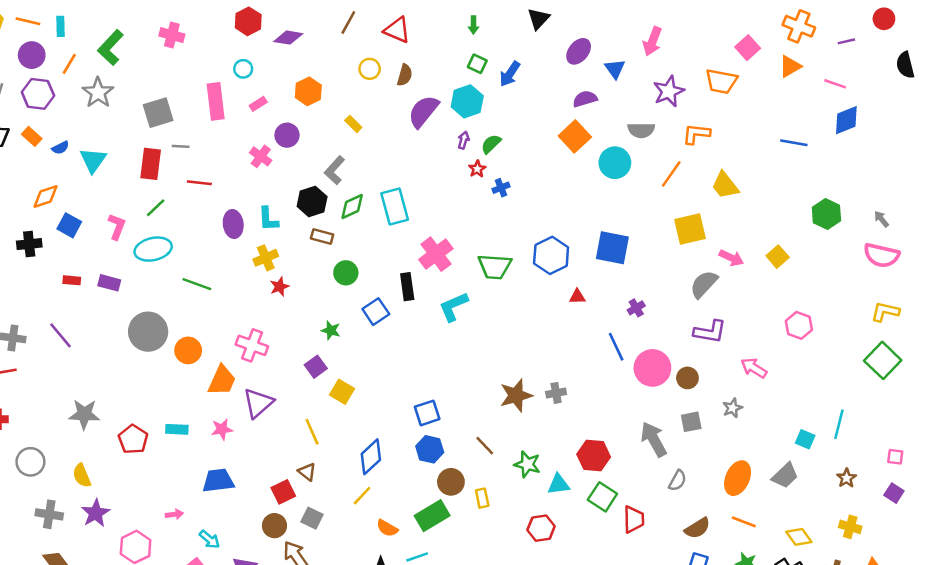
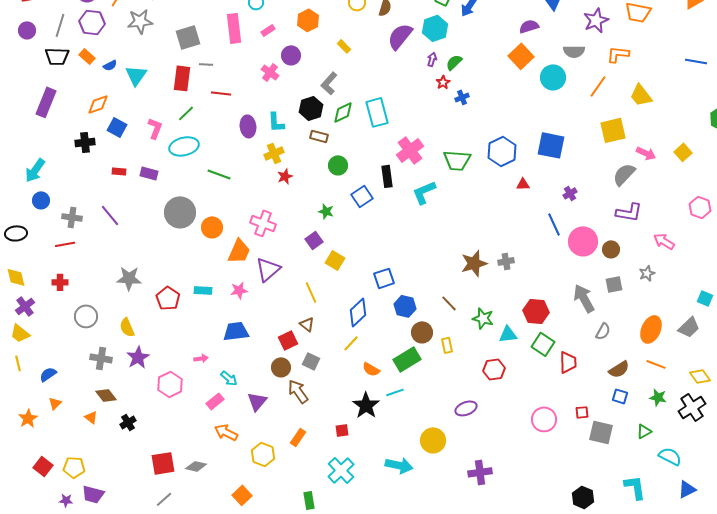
gray star: (98, 93) -> (140, 21), turned 30
blue square: (427, 413) -> (384, 278), moved

